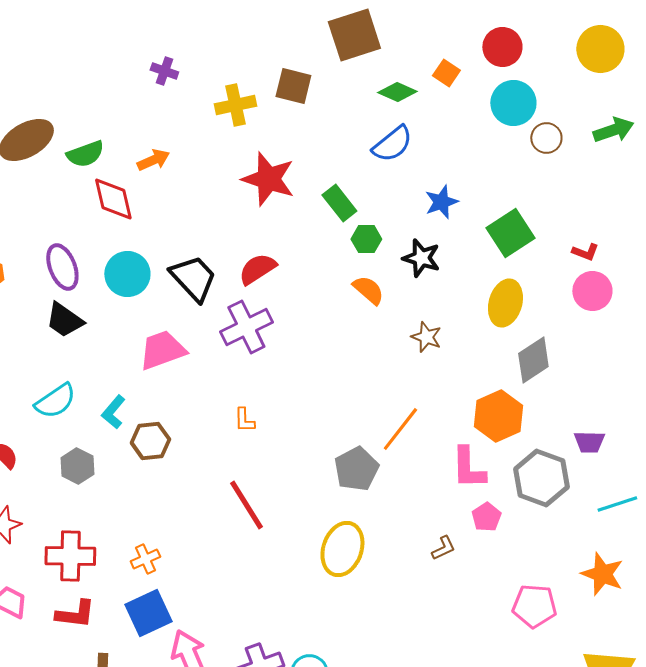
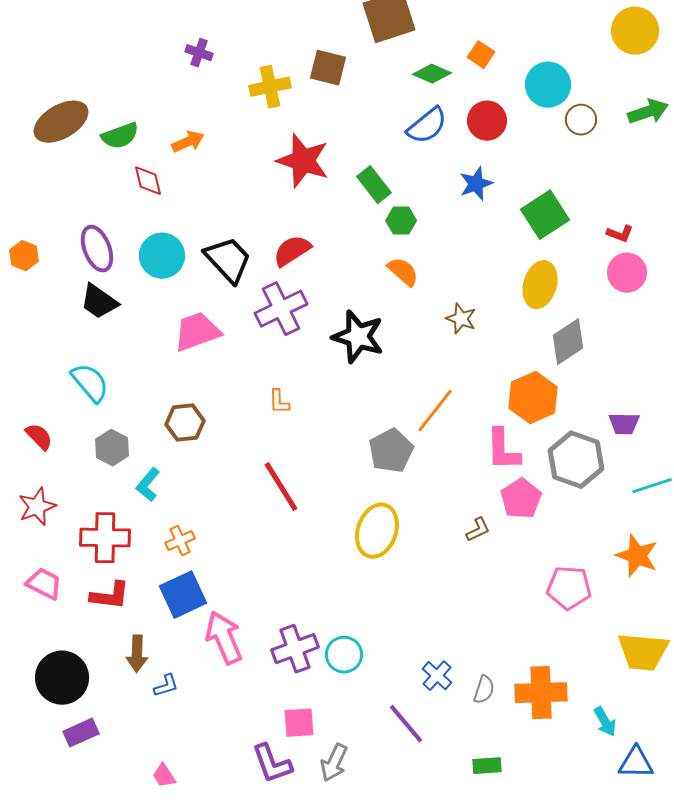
red circle: (502, 47) -> (487, 121), moved
red diamond: (113, 199) -> (148, 181), size x0.7
black star: (421, 258) -> (358, 337), moved, size x1.4
cyan semicircle: (55, 401) -> (90, 383), turned -96
cyan L-shape: (113, 412) -> (148, 485), moved
pink pentagon: (486, 517) -> (521, 499), size x1.4

